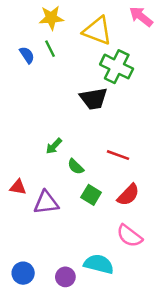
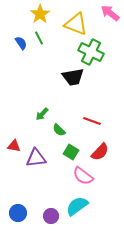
yellow star: (51, 18) -> (40, 14), turned -30
pink semicircle: (130, 236) -> (83, 176), moved
cyan semicircle: (99, 264) -> (77, 206), turned -50

